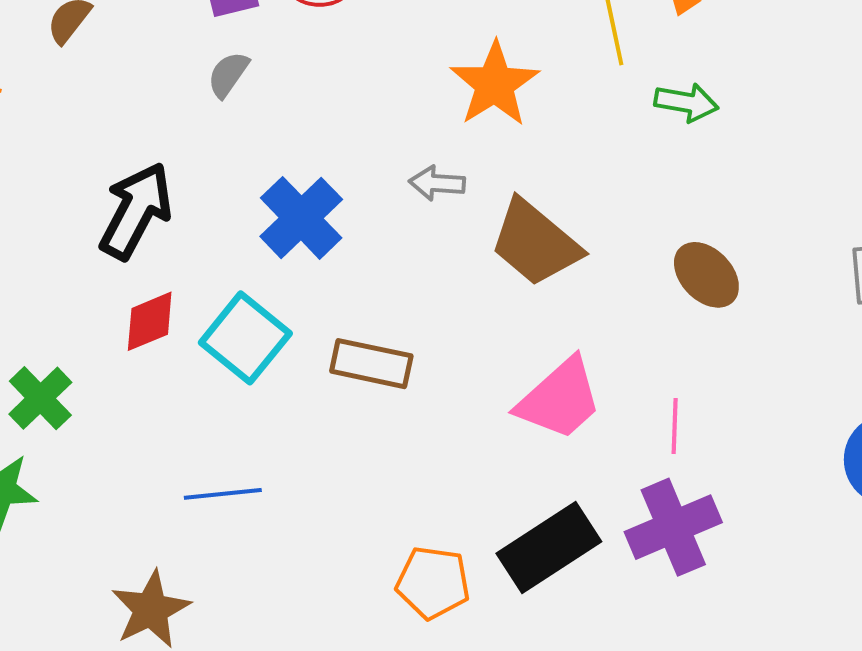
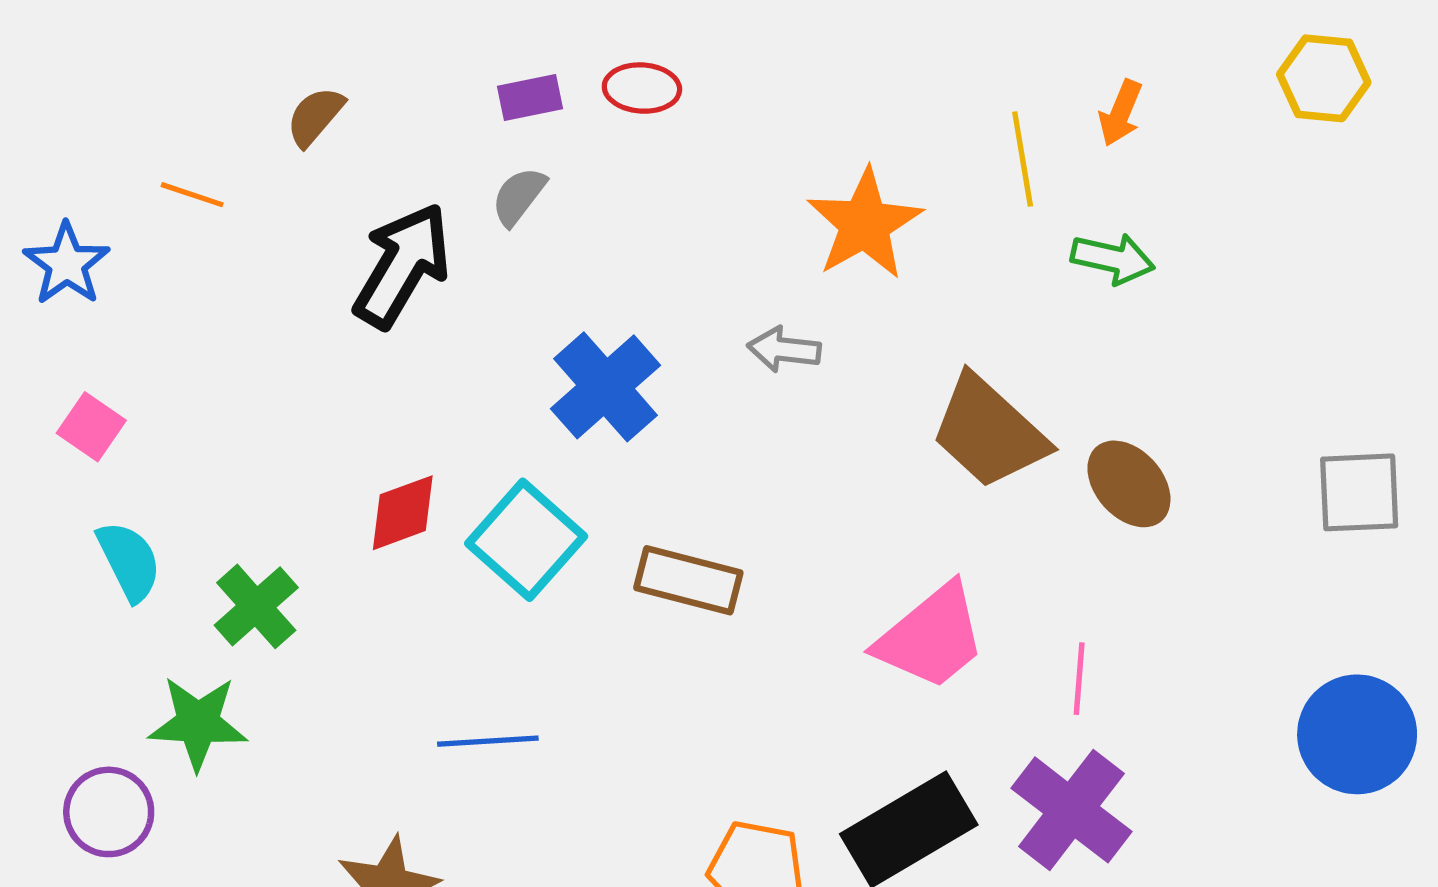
black arrow: (136, 211) -> (402, 265), moved
brown trapezoid: (535, 243) -> (989, 432), moved
purple cross: (673, 527) -> (1071, 810), turned -32

